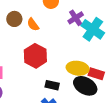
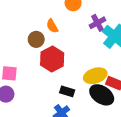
brown circle: (14, 19) -> (36, 39), moved
yellow ellipse: (78, 68) -> (95, 76), turned -30

